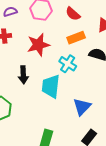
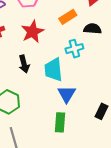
cyan cross: (68, 64) -> (74, 49), moved, turned -36
blue triangle: (82, 107) -> (67, 94), moved

